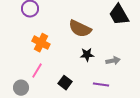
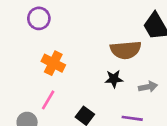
brown semicircle: (80, 29) -> (126, 50), moved, turned -30

